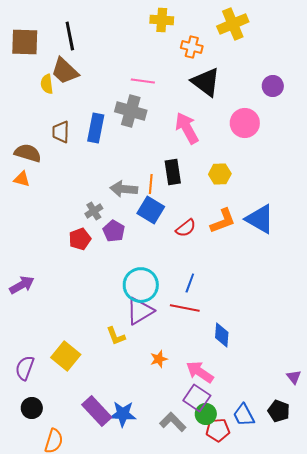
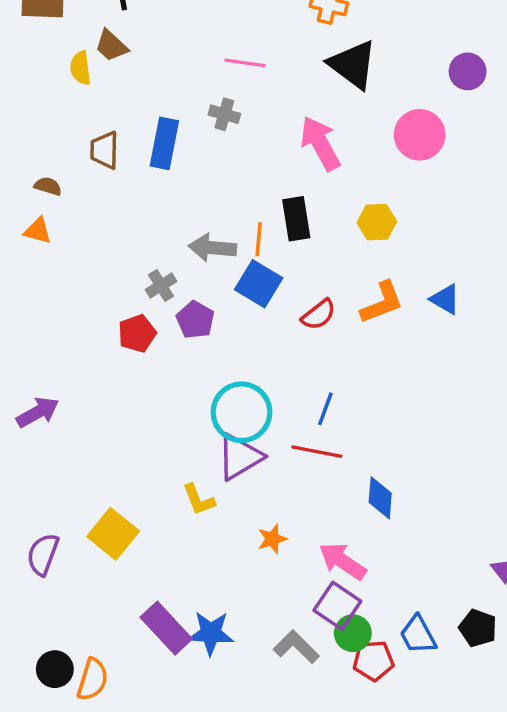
brown trapezoid: (65, 71) -> (111, 46), size x0.7
gray cross: (131, 111) -> (224, 114), size x0.6
brown semicircle: (28, 153) -> (48, 186), size x0.6
blue triangle: (260, 219) -> (445, 299), size x0.6
black circle: (32, 408) -> (55, 669), moved

